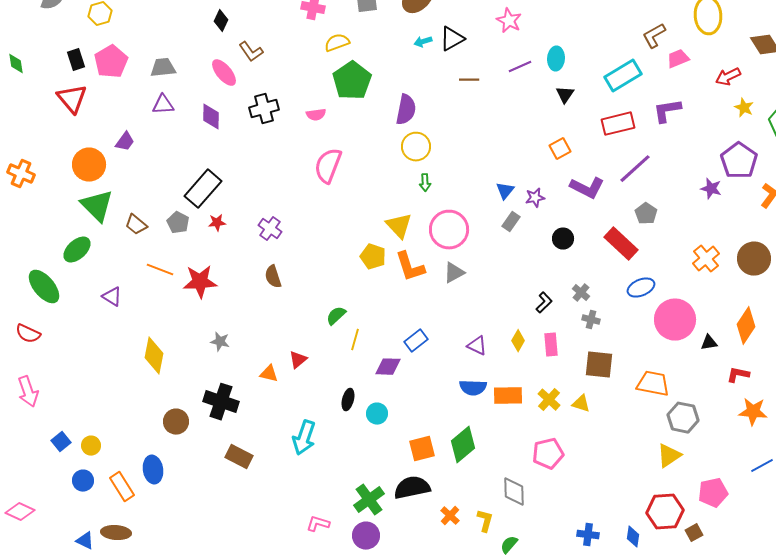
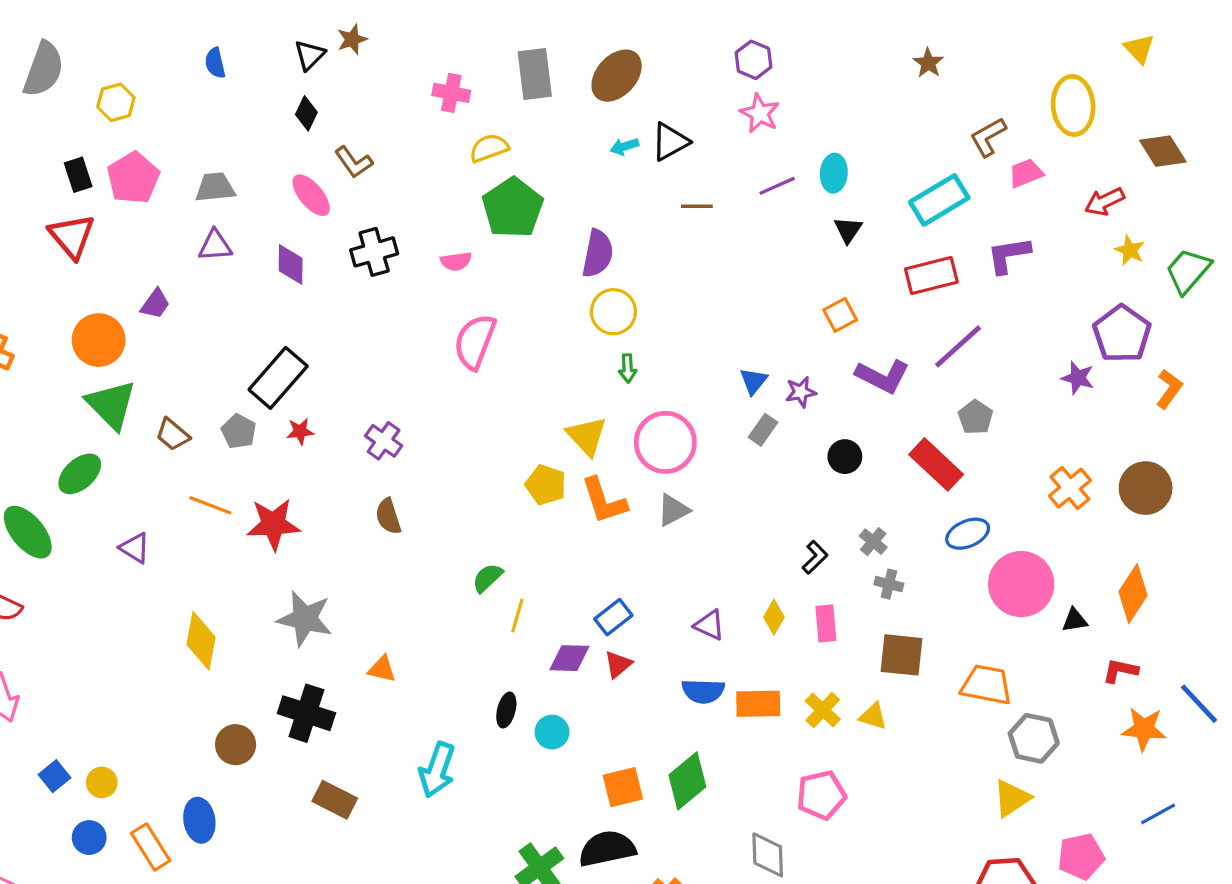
gray star: (220, 342) -> (305, 619), size x1.8
red triangle: (298, 360) -> (618, 664), moved

